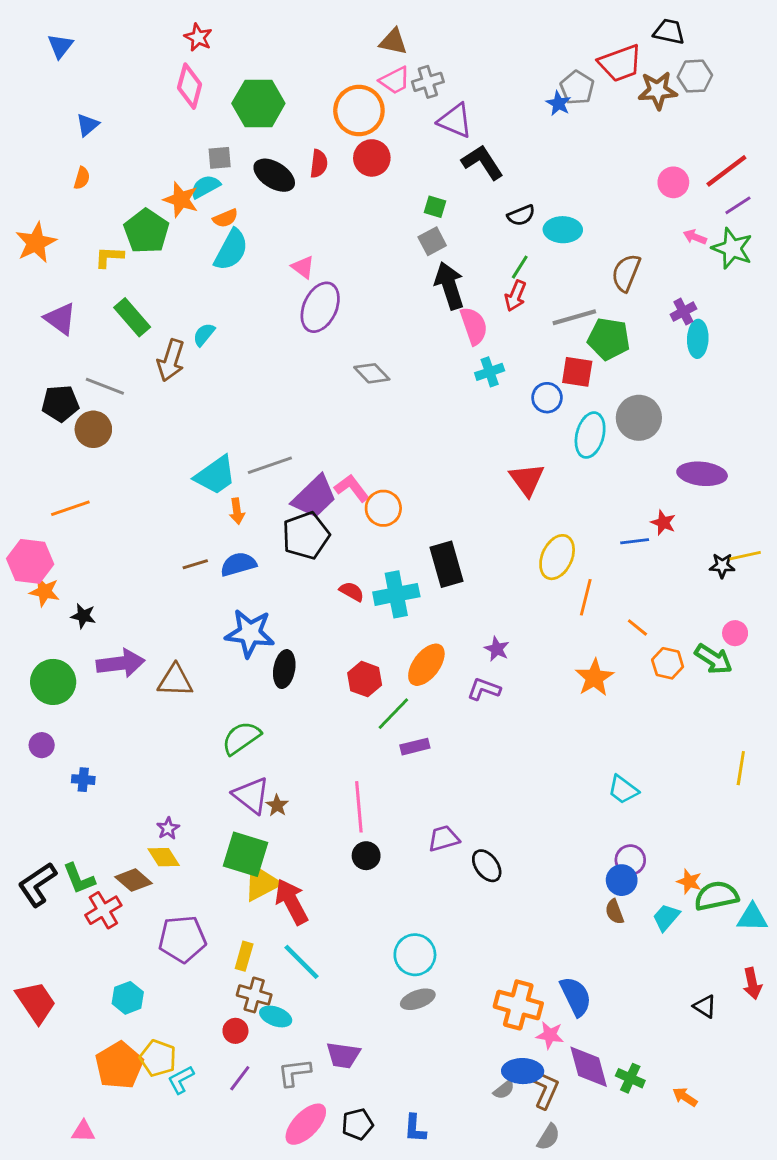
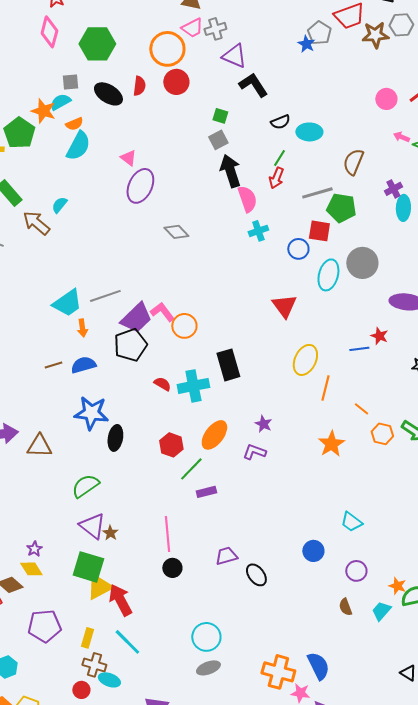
brown arrow: (171, 360) -> (36, 223), turned 112
blue circle: (622, 880) -> (313, 551), moved

